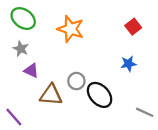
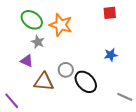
green ellipse: (23, 19) -> (32, 20), moved
red square: (133, 27) -> (110, 13), moved, turned 32
gray star: (21, 49) -> (38, 42), moved

